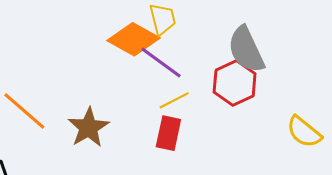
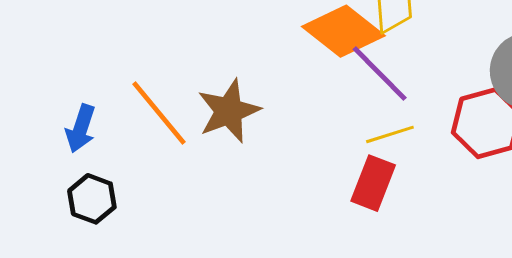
brown star: (88, 127) -> (229, 111), moved

